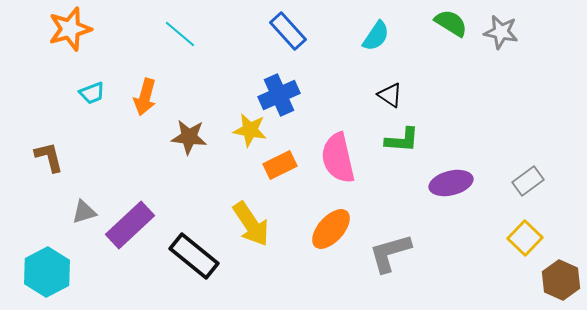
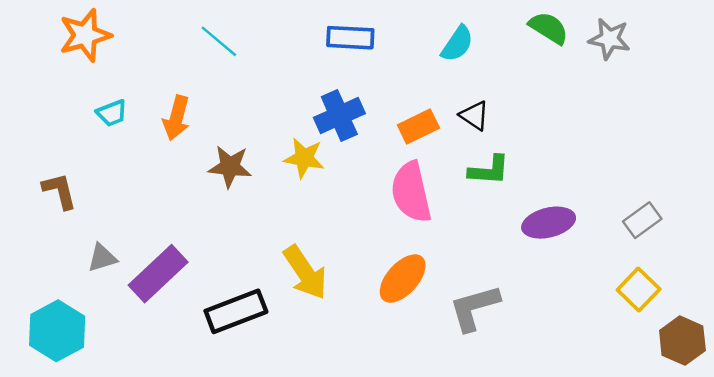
blue rectangle: (288, 31) -> (350, 38), turned -45
orange rectangle: (280, 165) -> (418, 126), moved
black rectangle: (194, 256) -> (236, 311), turned -60

